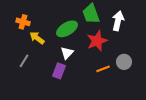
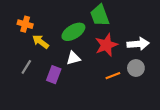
white arrow: (118, 21) -> (138, 44), moved, turned 72
white triangle: (67, 53) -> (73, 58), turned 32
purple rectangle: (59, 71) -> (54, 75), moved

